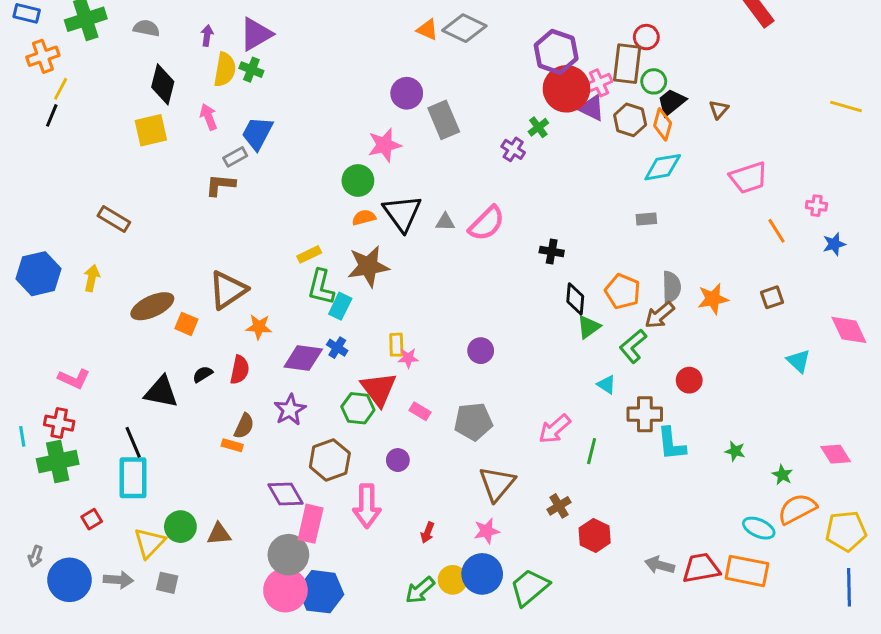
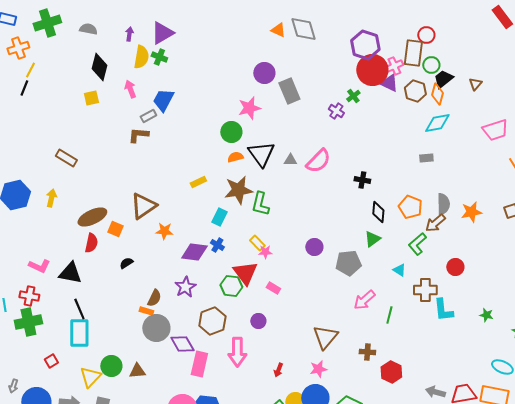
gray diamond: (464, 28) -> (303, 29), turned 48
yellow square: (151, 130) -> (91, 98), size x0.7
green L-shape: (321, 287) -> (260, 204), moved
green triangle: (589, 327) -> (372, 239), moved
yellow rectangle: (396, 345) -> (257, 243), turned -42
red semicircle: (240, 370) -> (91, 243), moved
black triangle: (161, 392) -> (70, 273), moved
gray pentagon: (473, 422) -> (348, 263), moved
brown cross: (559, 506) -> (367, 352), turned 35
gray circle: (288, 555) -> (156, 328), moved

